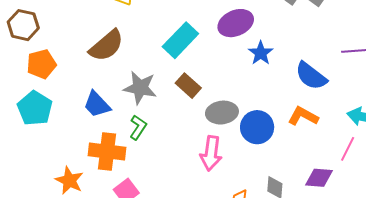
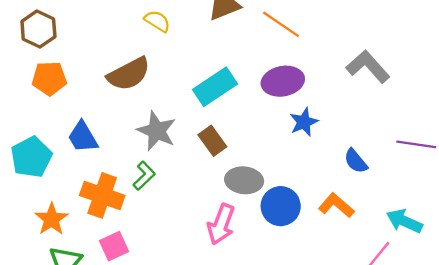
blue semicircle: (311, 76) -> (356, 161), size x0.7
blue trapezoid: (97, 104) -> (83, 137), moved
cyan pentagon: (35, 108) -> (31, 157), moved

